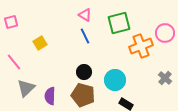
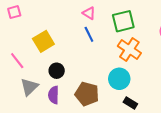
pink square: (11, 22) -> (14, 12), moved
yellow square: (40, 43) -> (43, 41), size x1.5
orange cross: (141, 46) -> (129, 49), moved, turned -35
black circle: (84, 72) -> (57, 71), moved

